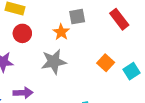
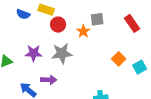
red circle: (22, 33) -> (58, 25), moved
gray star: (54, 62) -> (62, 53), moved

